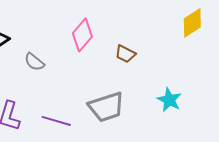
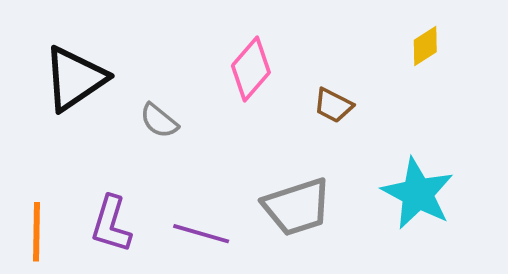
yellow diamond: (192, 23) -> (425, 46), moved, size x0.7
cyan star: (169, 100) -> (418, 193), size x1.5

